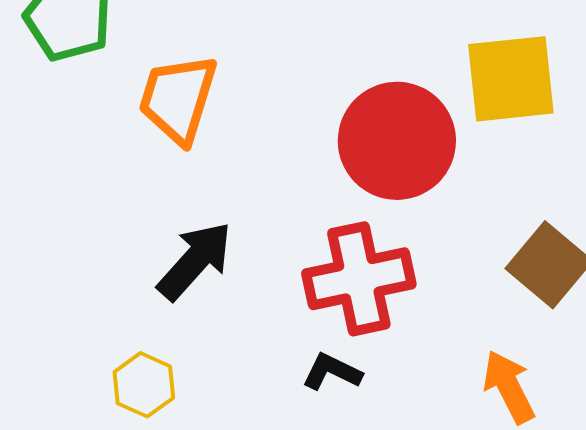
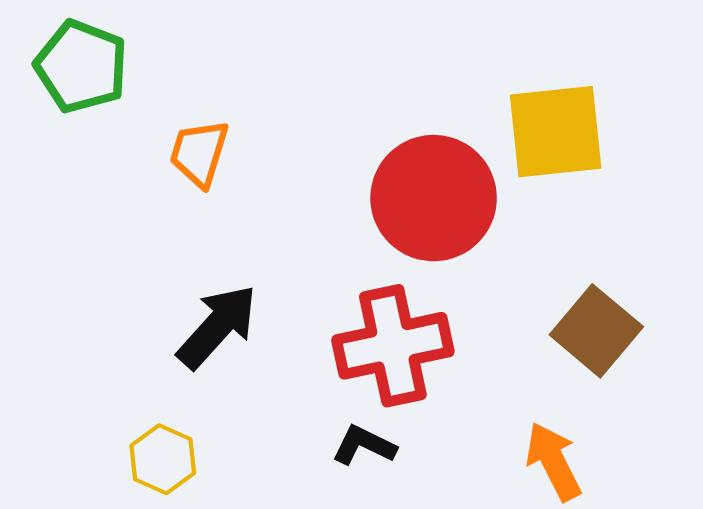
orange trapezoid: (178, 99) -> (199, 153), size x0.7

